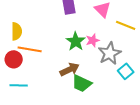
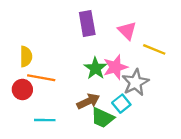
pink star: (93, 40) -> (115, 67), size x1.5
cyan square: (126, 71) -> (121, 104), moved
cyan line: (19, 85) -> (45, 120), moved

